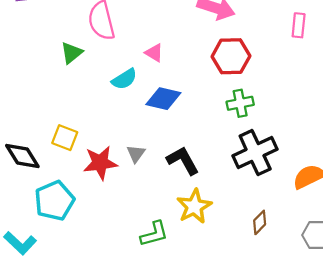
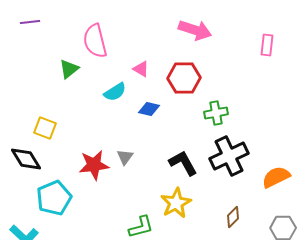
red hexagon: (231, 56) -> (184, 78), moved
blue diamond: (163, 99) -> (149, 109), size x0.7
yellow square: (65, 138) -> (45, 128), moved
black L-shape: (183, 161) -> (183, 163), moved

